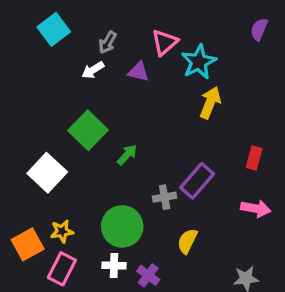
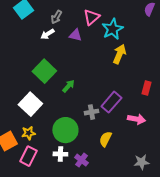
white square: (47, 173) -> (30, 104), moved
pink arrow: (256, 209) -> (136, 119), moved

